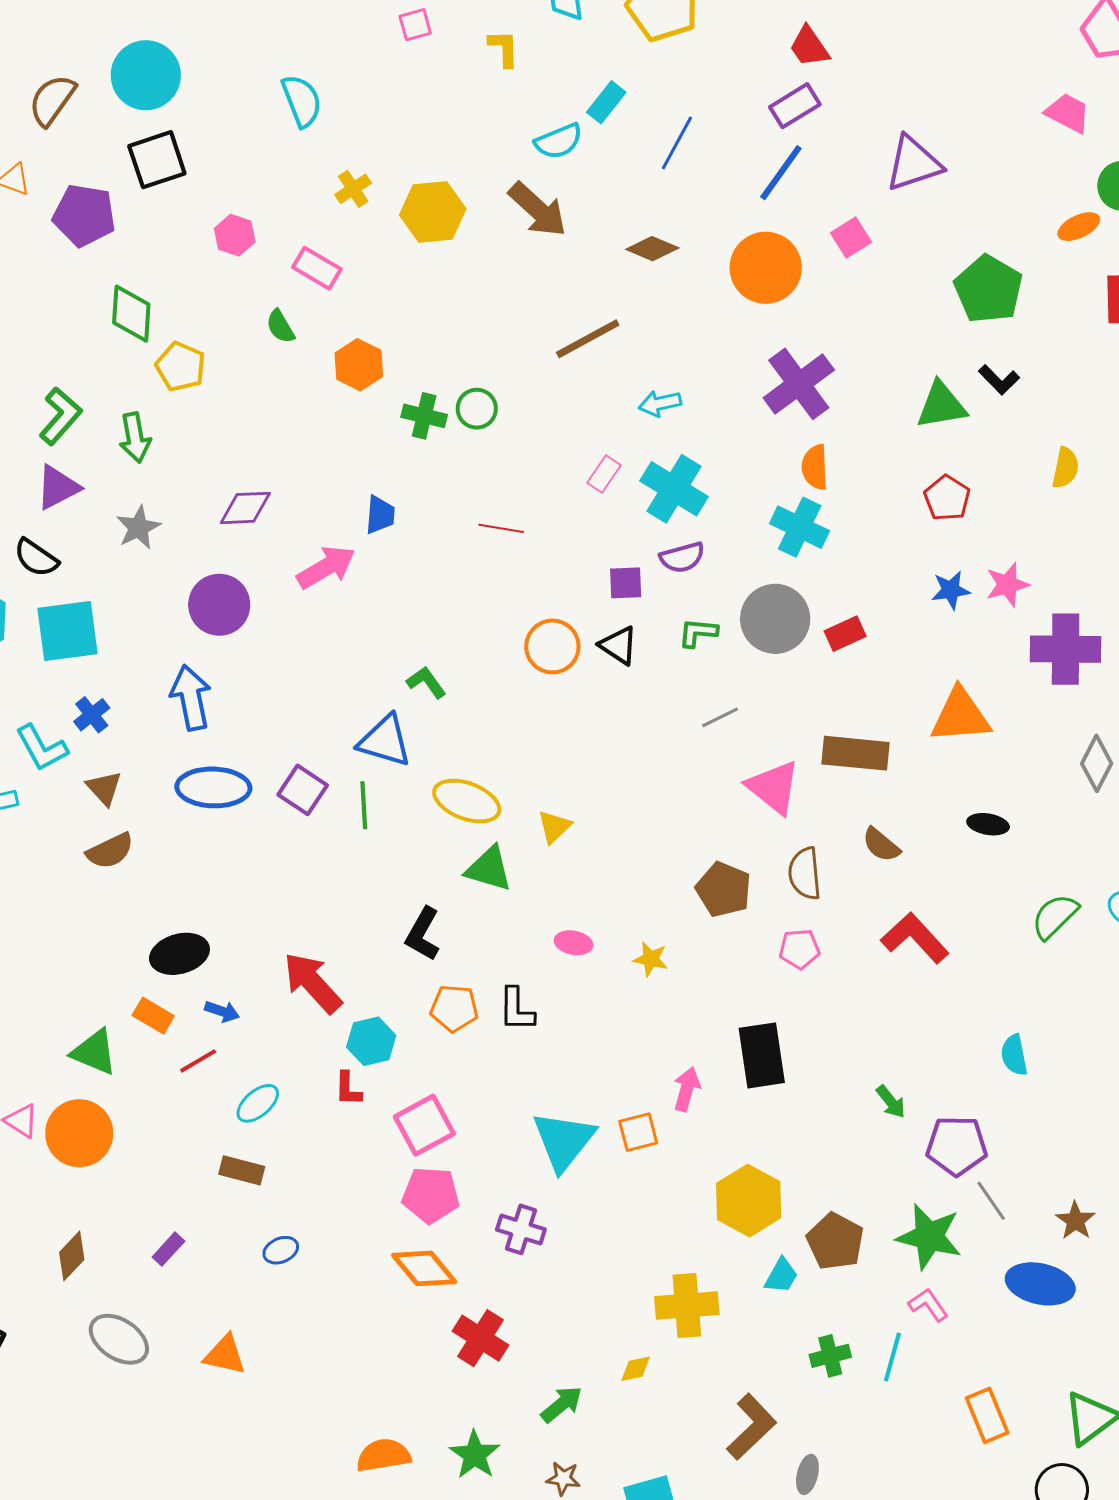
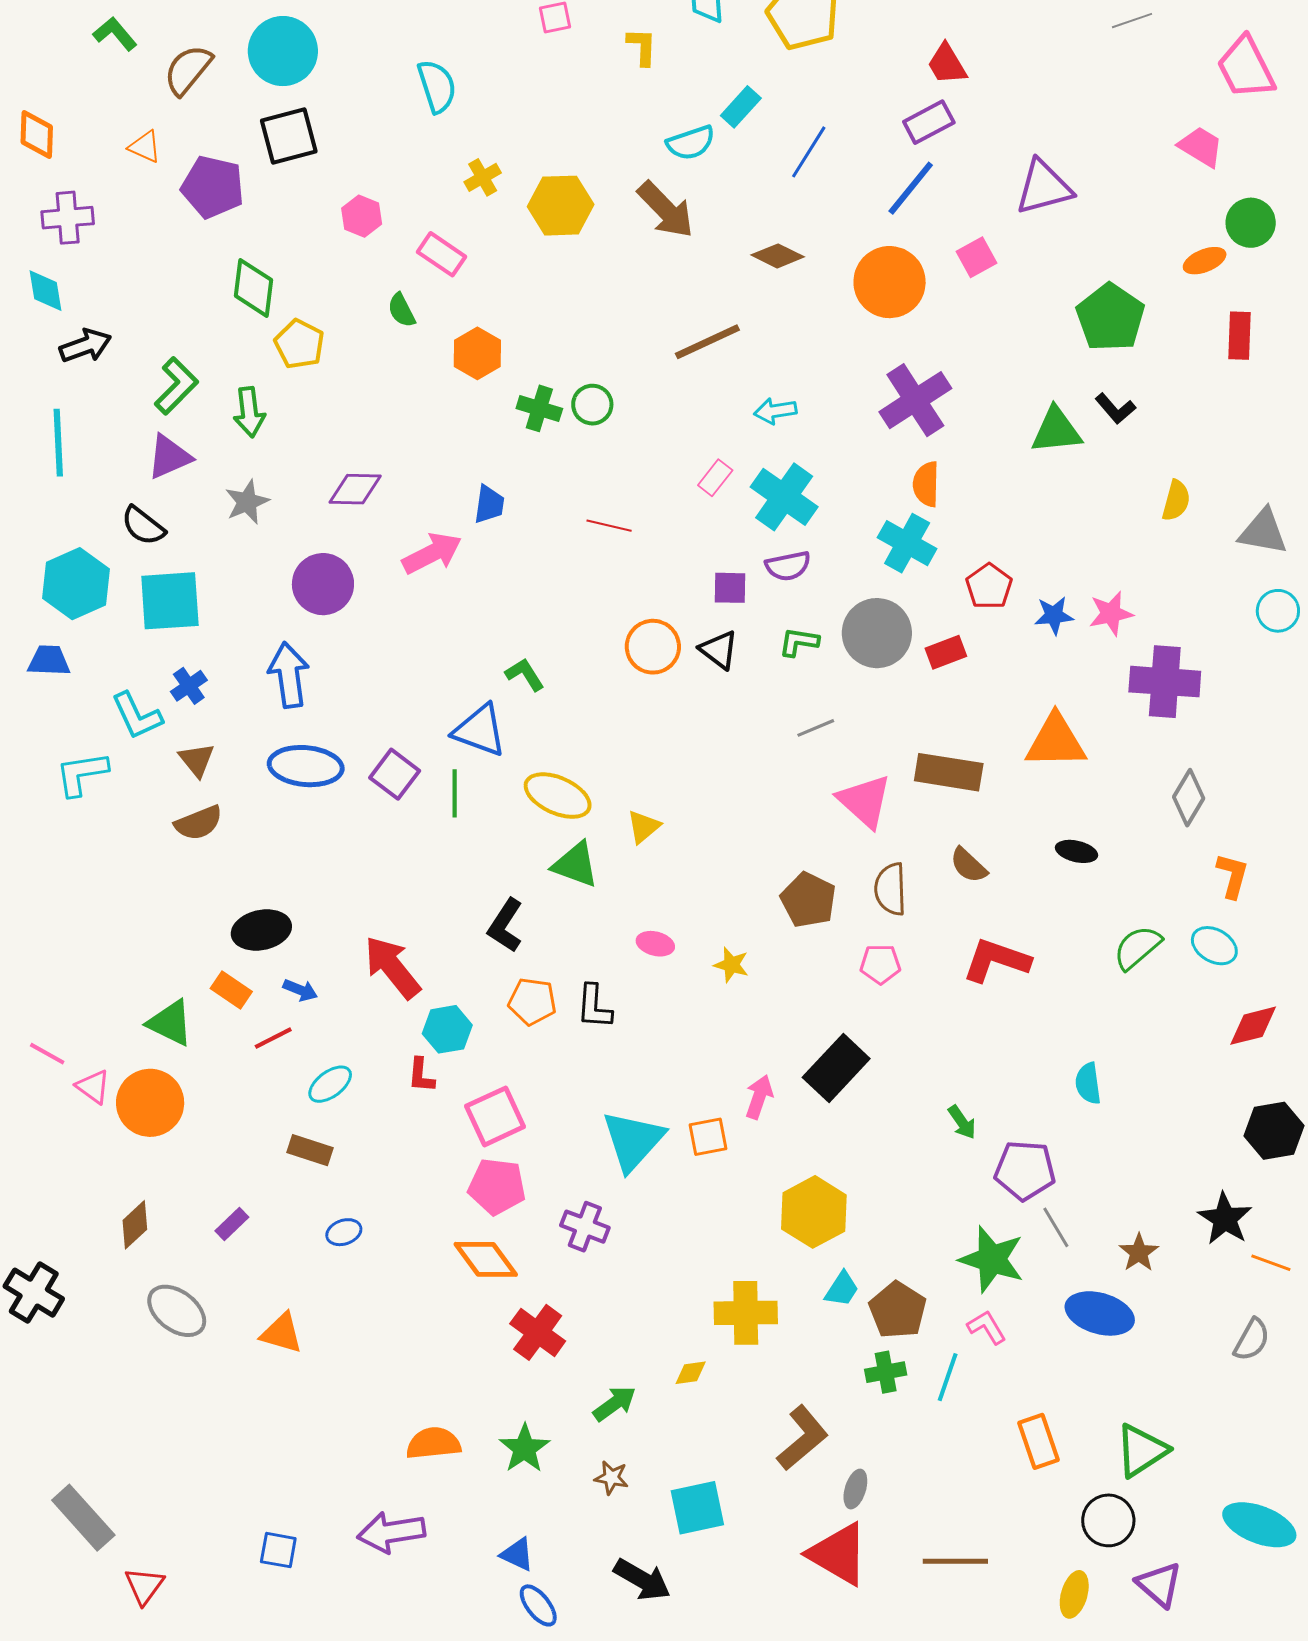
red pentagon: (947, 498) -> (989, 586), moved
red L-shape: (915, 938) -> (996, 960), turned -32
black rectangle: (762, 1055) -> (836, 1068), turned 48
brown pentagon: (835, 1241) -> (898, 1310), moved

